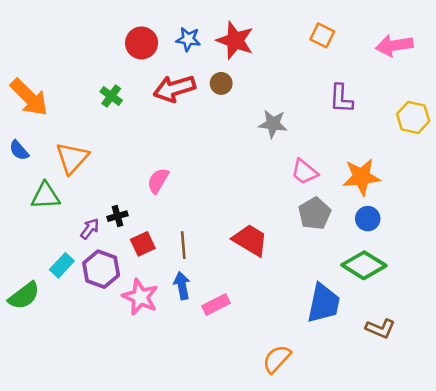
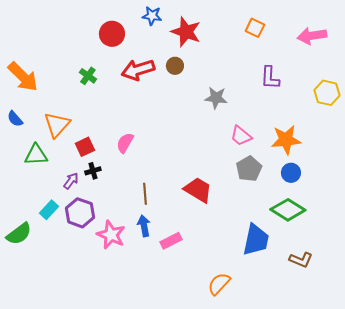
blue star: (188, 39) -> (152, 16), moved
red square: (143, 244) -> (85, 147), moved

